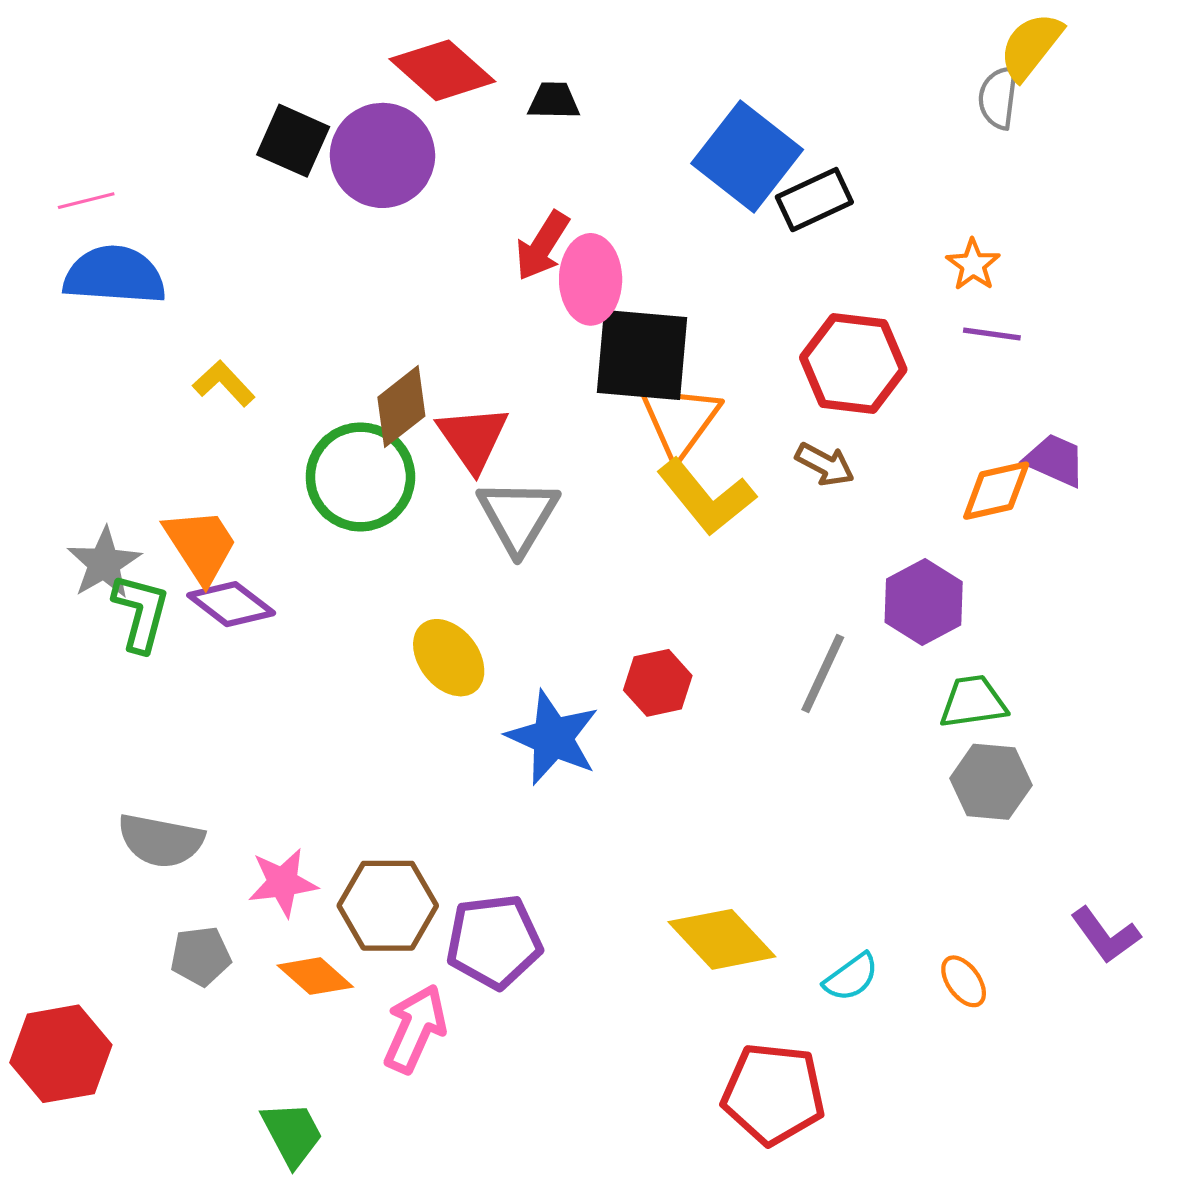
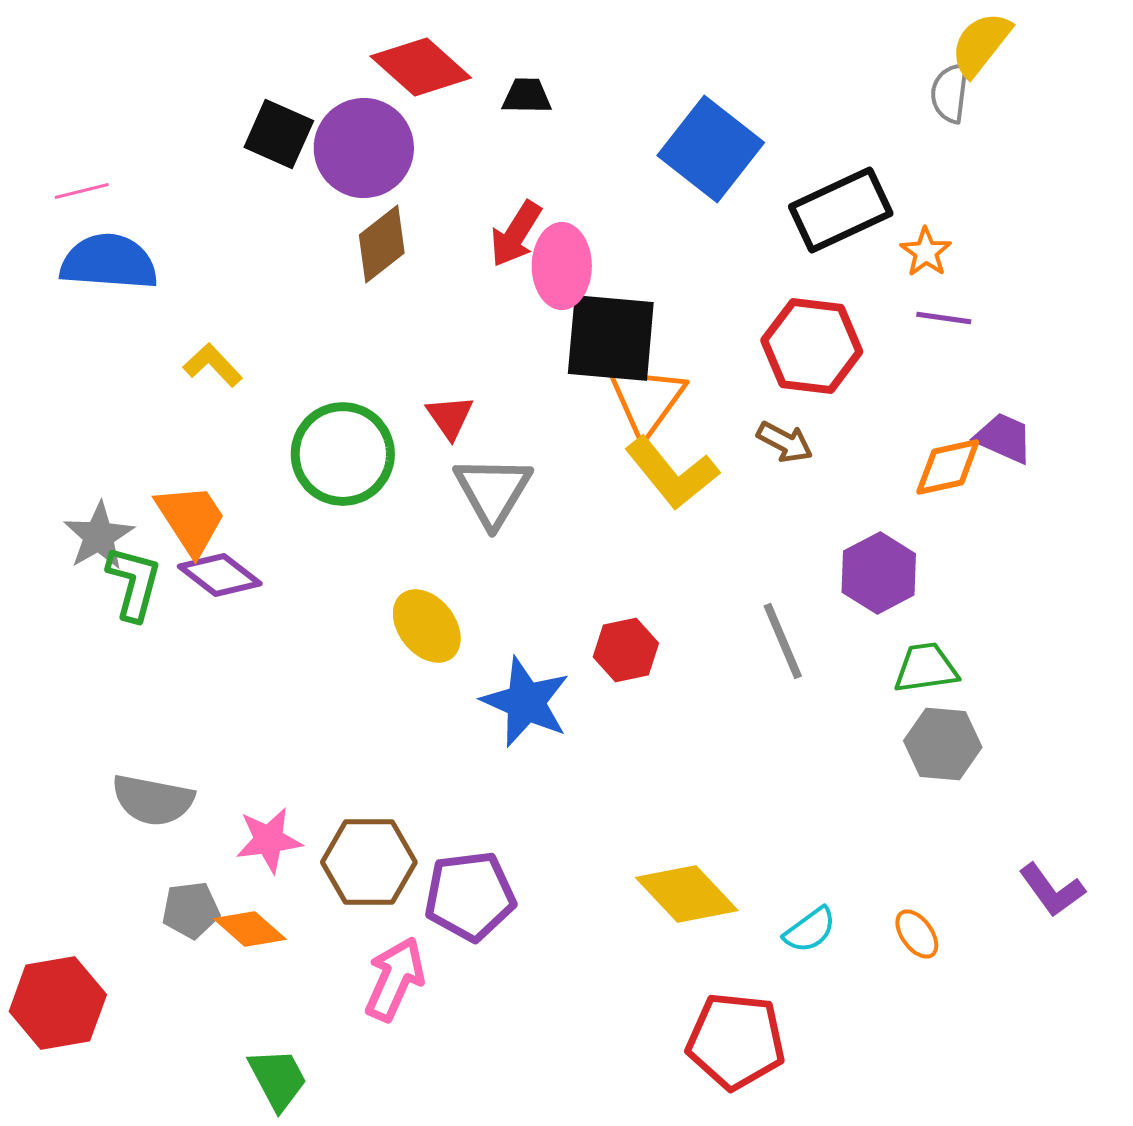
black rectangle: (814, 200) -> (841, 210), moved, size x1.4
brown diamond: (401, 407) -> (382, 244), moved
red triangle: (473, 438) -> (450, 417), size x0.7
gray line: (823, 673) -> (783, 641), turned -48
orange diamond: (315, 976) -> (250, 929), moved

